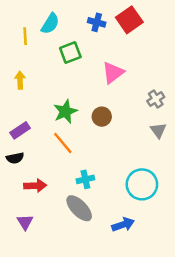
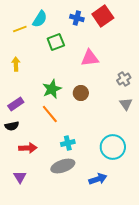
yellow line: (25, 36) -> (20, 29), turned 72
pink triangle: (113, 73) -> (90, 58), turned 30
gray ellipse: (79, 208) -> (63, 166), turned -65

